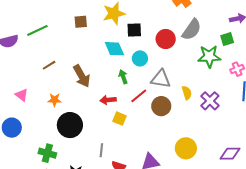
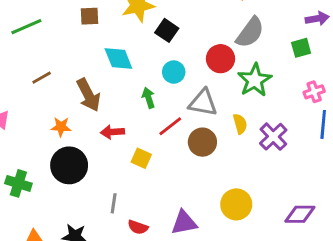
black square: (134, 30) -> (167, 30), turned 35
red circle: (166, 39) -> (220, 59), moved
cyan diamond: (114, 49) -> (118, 58), moved
green star: (209, 57) -> (255, 80), moved, turned -30
orange star: (55, 100) -> (61, 127), moved
red arrow: (108, 100) -> (112, 132), moved
green cross: (47, 153) -> (18, 183), moved

